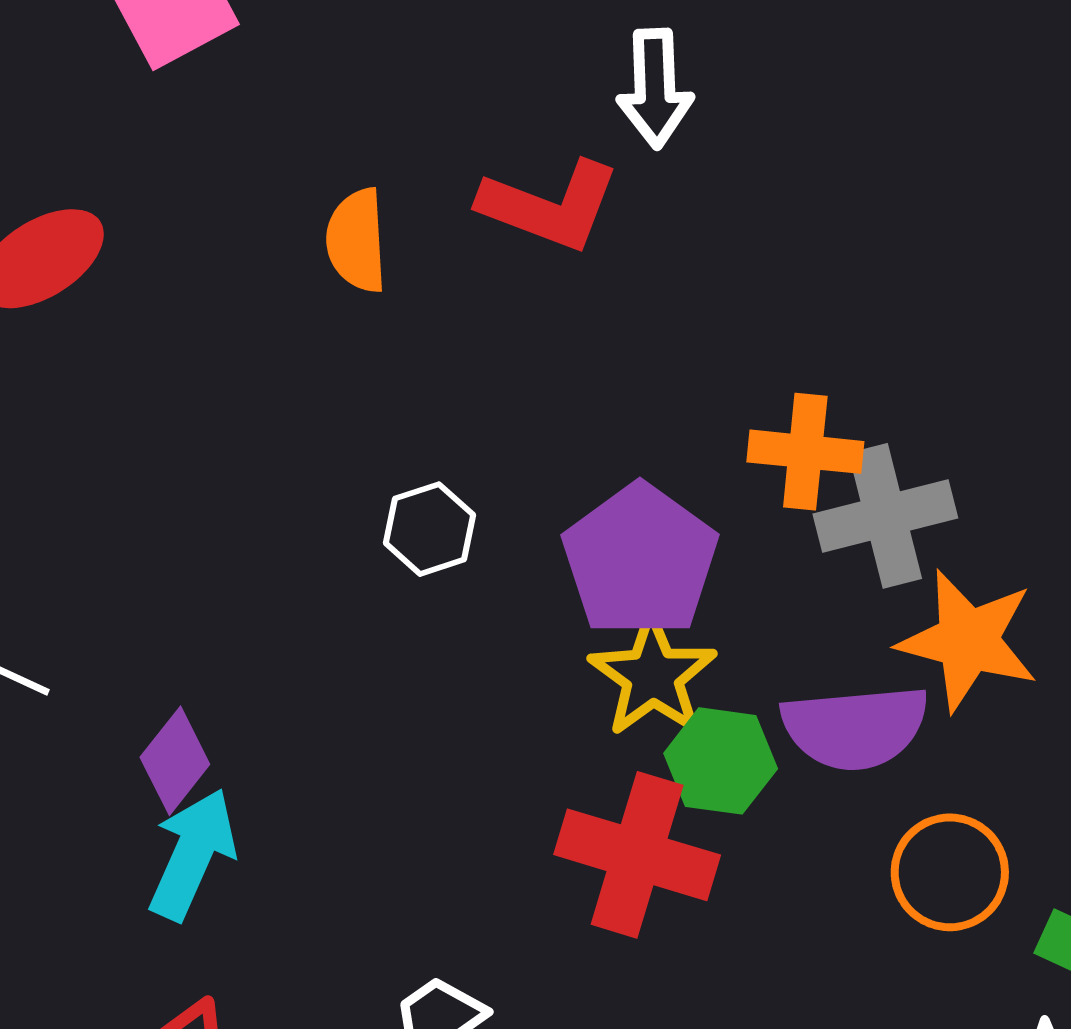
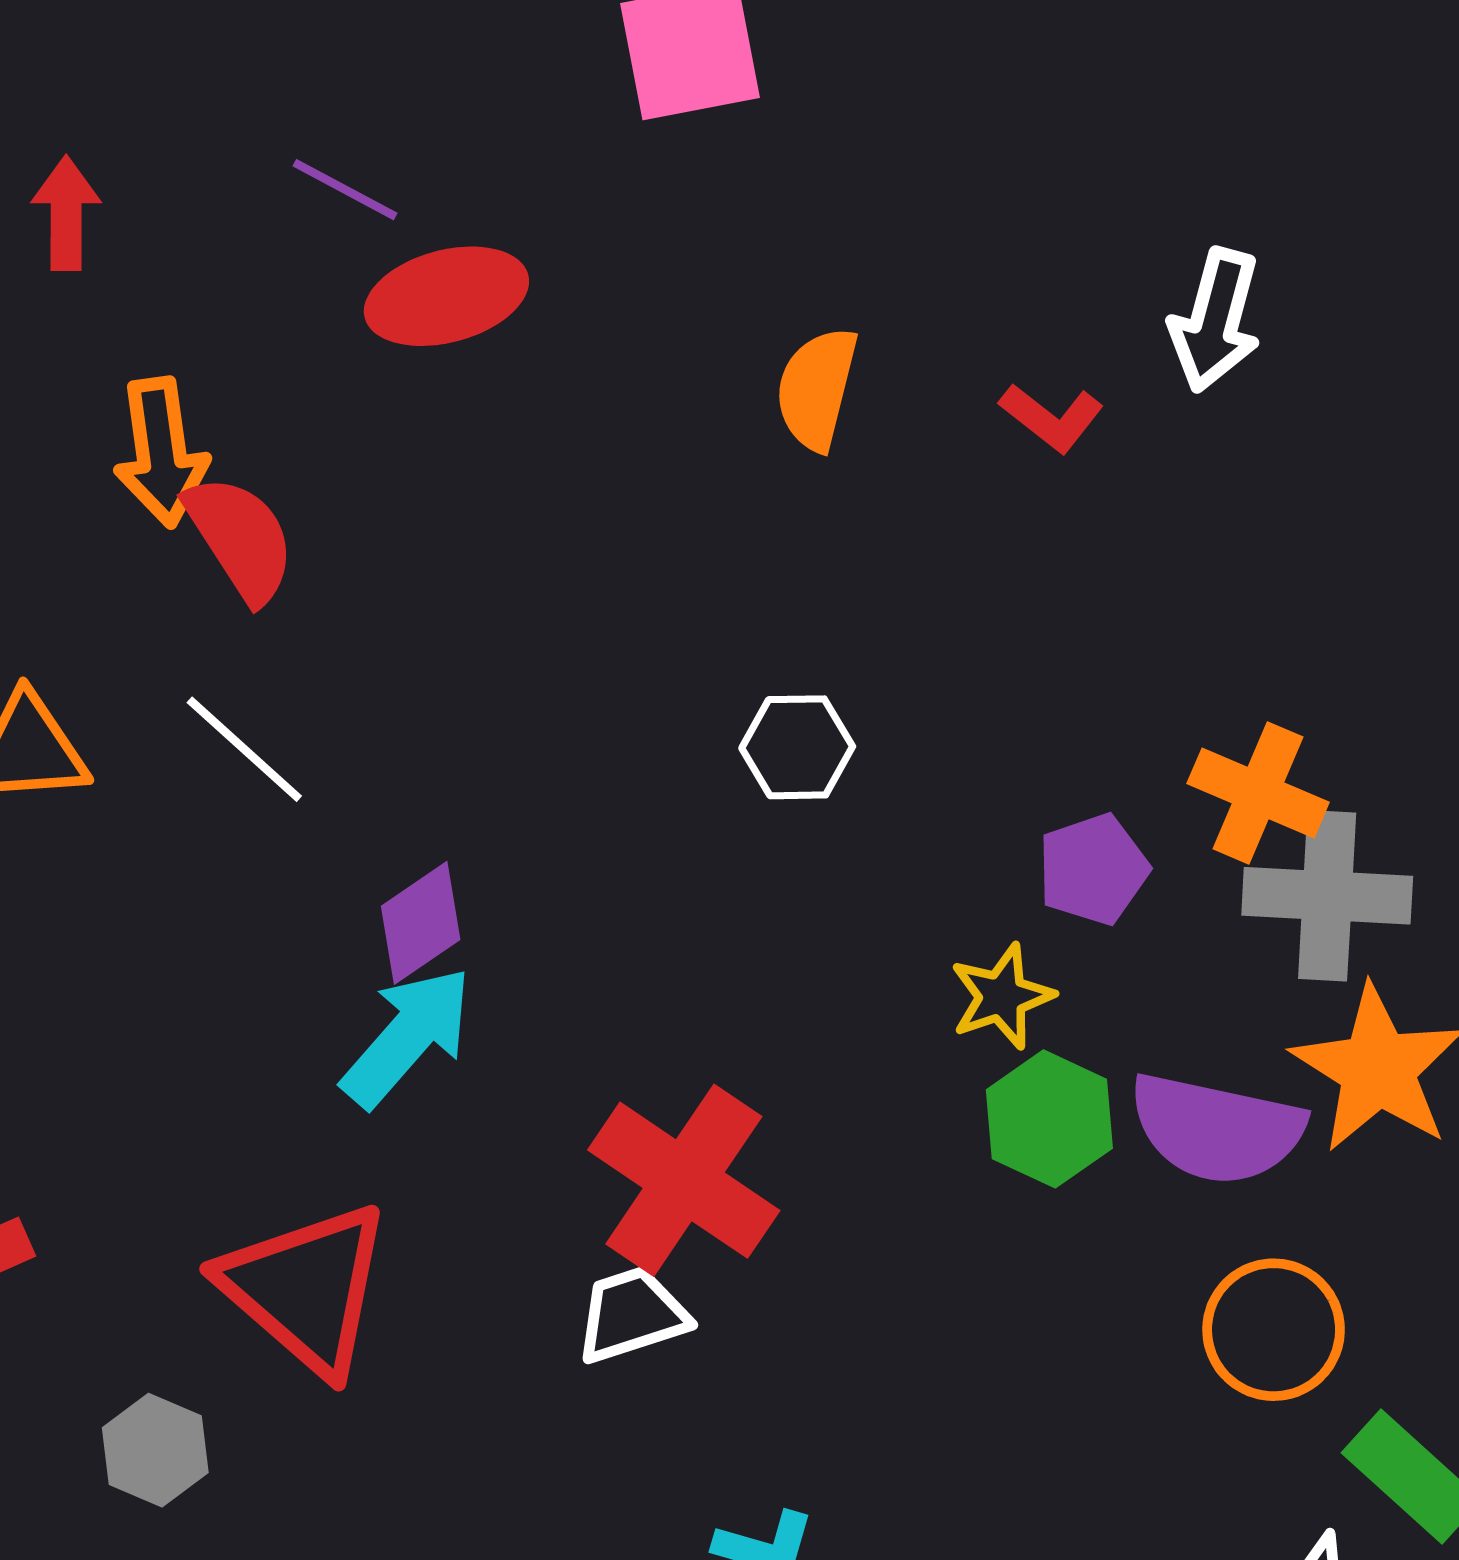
red L-shape: (550, 206) -> (1052, 418), size x0.6
purple pentagon: (640, 560) -> (1093, 869), moved, size x0.6
yellow star: (653, 676) -> (1002, 996), size x0.7
red cross: (637, 855) -> (684, 1180), moved

